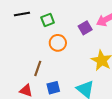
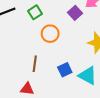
blue square: (53, 88) -> (65, 70), moved

